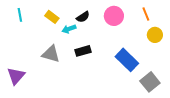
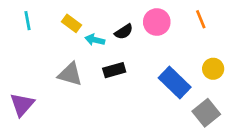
black semicircle: (83, 17) -> (124, 32), moved
cyan arrow: (69, 29) -> (95, 40), turned 32
yellow circle: (155, 35) -> (213, 69), moved

